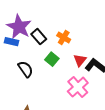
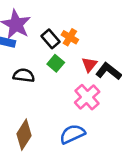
black rectangle: (39, 37) -> (50, 39), moved
black semicircle: (25, 69) -> (24, 75), turned -48

